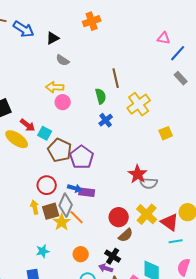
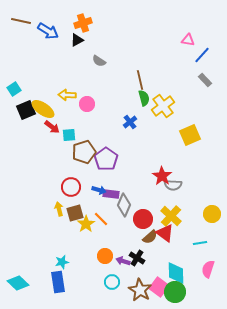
orange cross: (92, 21) -> (83, 23), moved
gray semicircle: (63, 60) -> (99, 61), moved
yellow arrow: (55, 87) -> (67, 95), moved
green semicircle: (101, 96) -> (144, 98), moved
cyan square: (45, 133) -> (69, 135), turned -32
yellow square: (166, 133) -> (190, 135), size x1.5
yellow ellipse: (17, 139) -> (43, 109), moved
brown pentagon: (60, 150) -> (84, 152), turned 30
gray diamond: (66, 205) -> (124, 205), moved
red triangle: (170, 222) -> (165, 233), moved
cyan star: (43, 251) -> (62, 262), moved
purple arrow: (106, 268) -> (123, 261), moved

